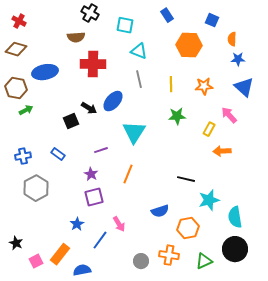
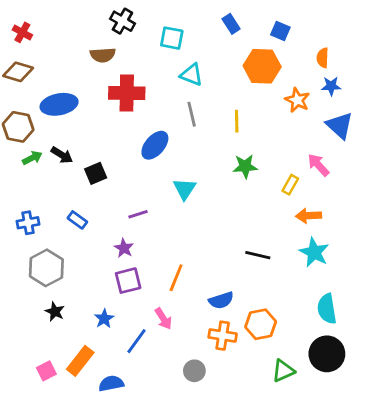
blue square: (212, 20) -> (280, 31), moved
orange star: (204, 86) -> (297, 100), moved, turned 30
black arrow: (89, 108) -> (62, 155), moved
cyan triangle: (134, 132) -> (184, 189), size x0.7
orange line: (128, 174) -> (176, 278), moved
cyan star: (209, 200) -> (314, 252), moved, turned -30
black star: (16, 243) -> (55, 312), moved
orange cross: (169, 255) -> (223, 336), moved

